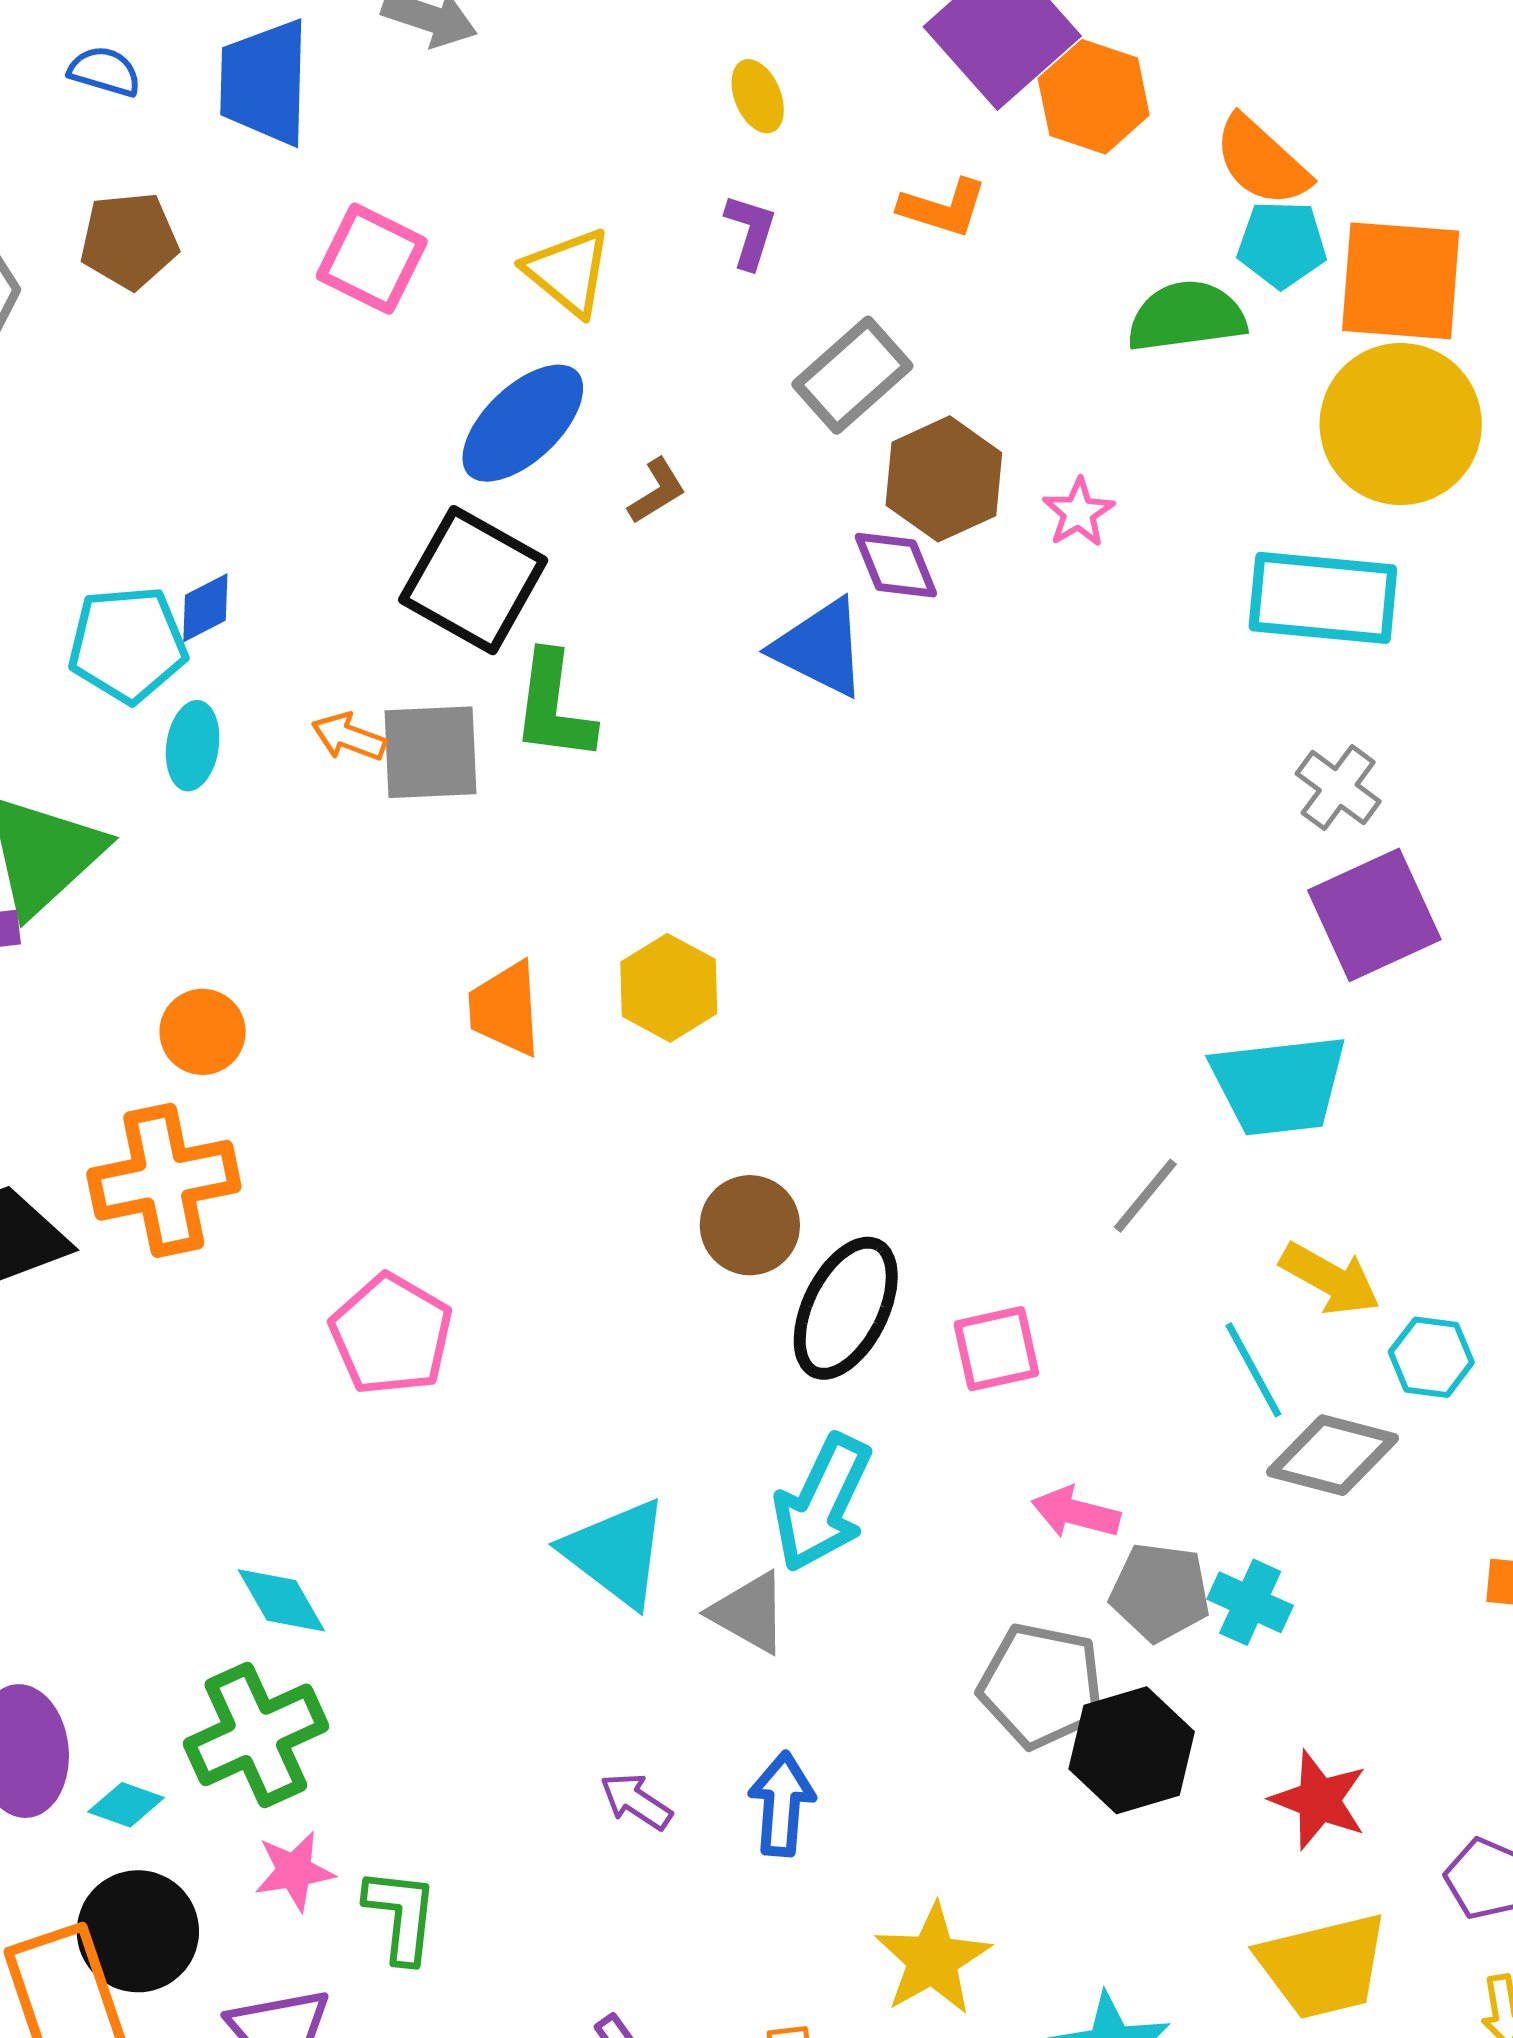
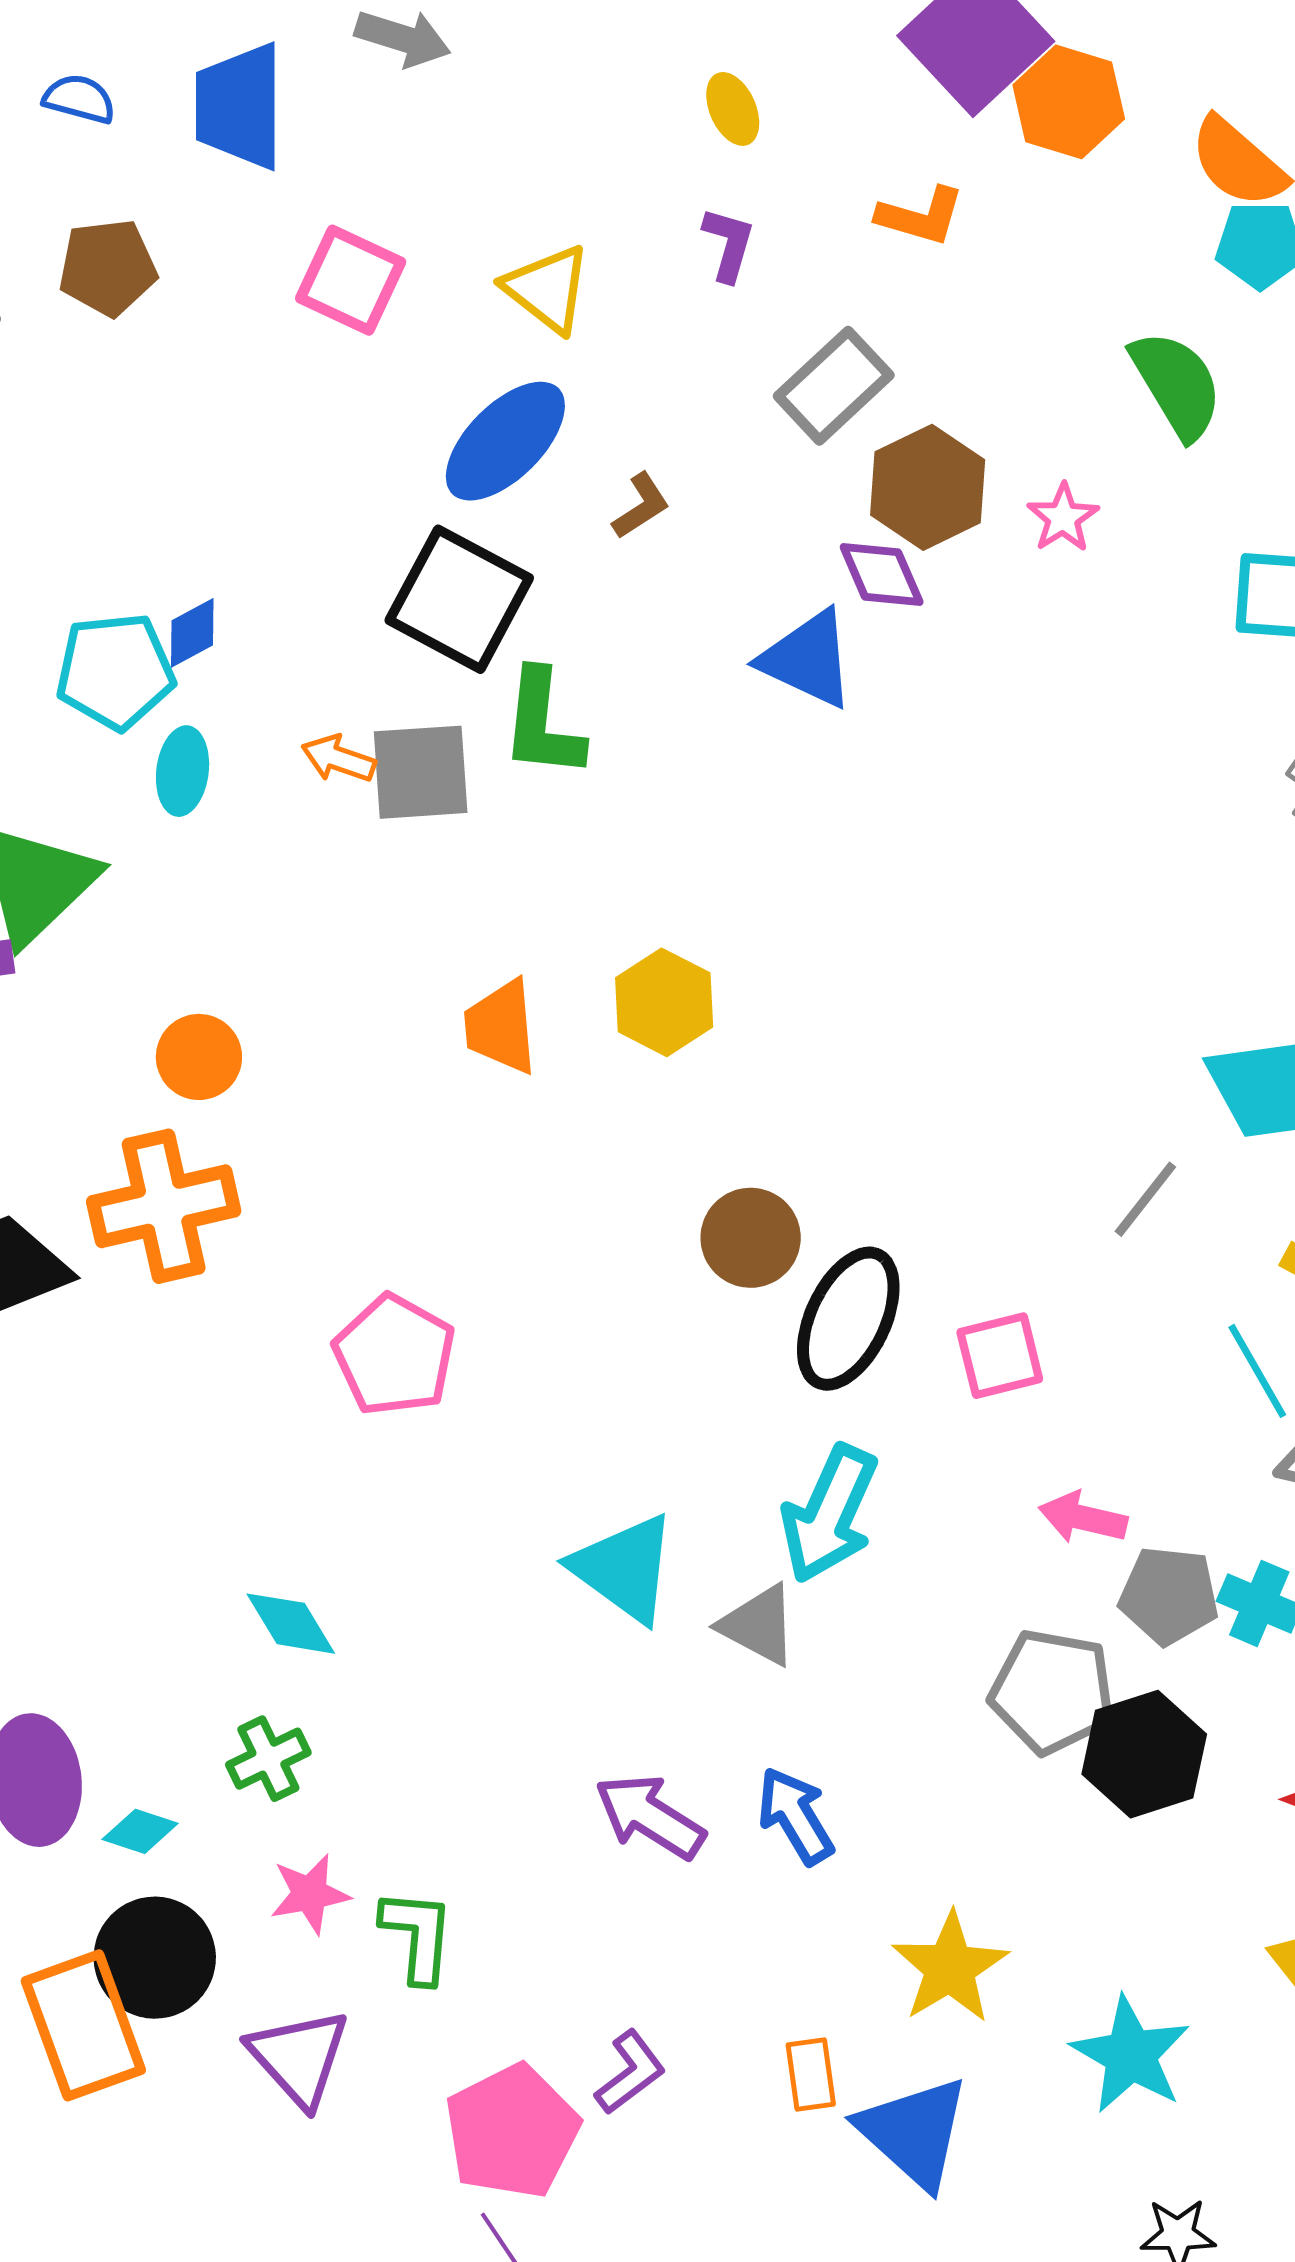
green semicircle: (1187, 316) -> (1177, 385), moved, turned 68
green cross: (256, 1735) -> (268, 1759), size x0.6
purple arrow: (636, 1801) -> (650, 1816), size x1.5
blue arrow: (782, 1804) -> (796, 1816), turned -34

